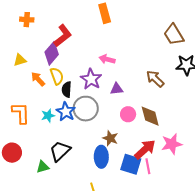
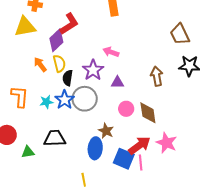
yellow triangle: (20, 60) -> (25, 27), moved, size x1.6
brown arrow: (155, 79) -> (157, 76), turned 30
pink star: (172, 144) -> (167, 143), turned 30
black trapezoid: (60, 151) -> (55, 138), turned 35
green triangle: (43, 167) -> (28, 152), moved

